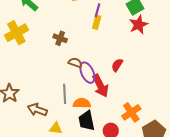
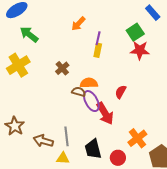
red star: (139, 25) -> (140, 50), turned 30
brown cross: (60, 38) -> (62, 68), turned 32
gray line: (65, 94) -> (66, 136), moved
orange semicircle: (82, 103) -> (89, 83), moved

